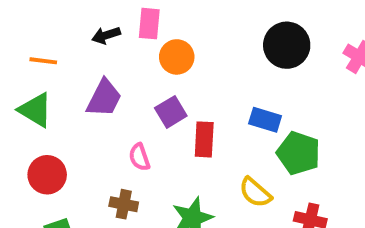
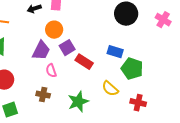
orange circle: (177, 57) -> (54, 30), moved
purple trapezoid: (104, 98) -> (41, 51), moved
red rectangle: (204, 139) -> (84, 62), turned -60

